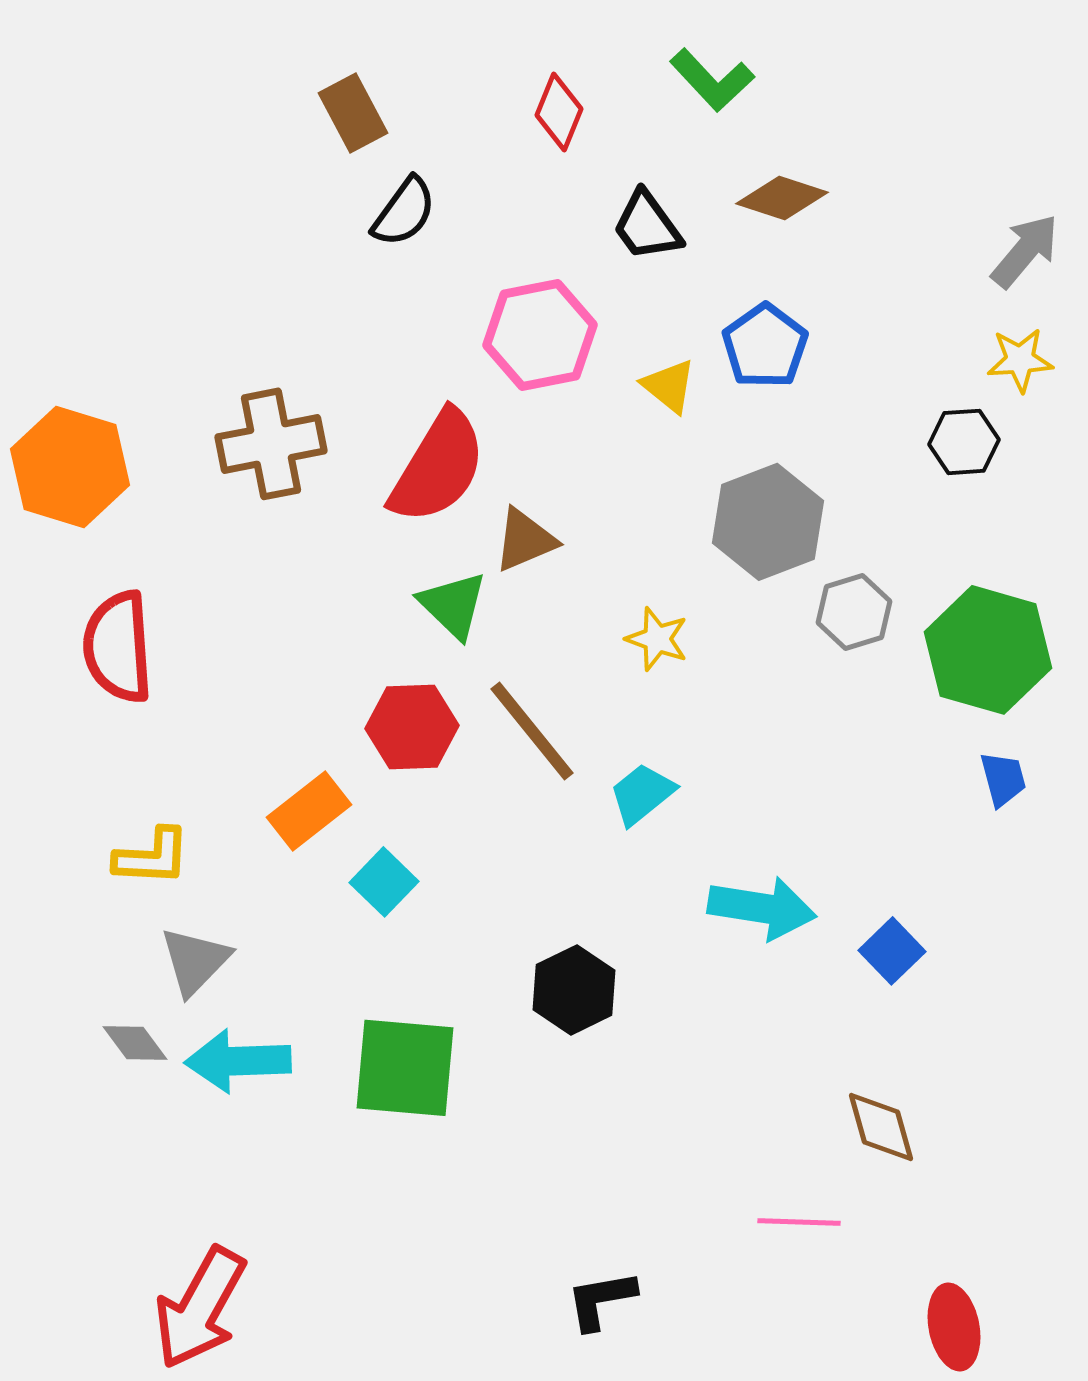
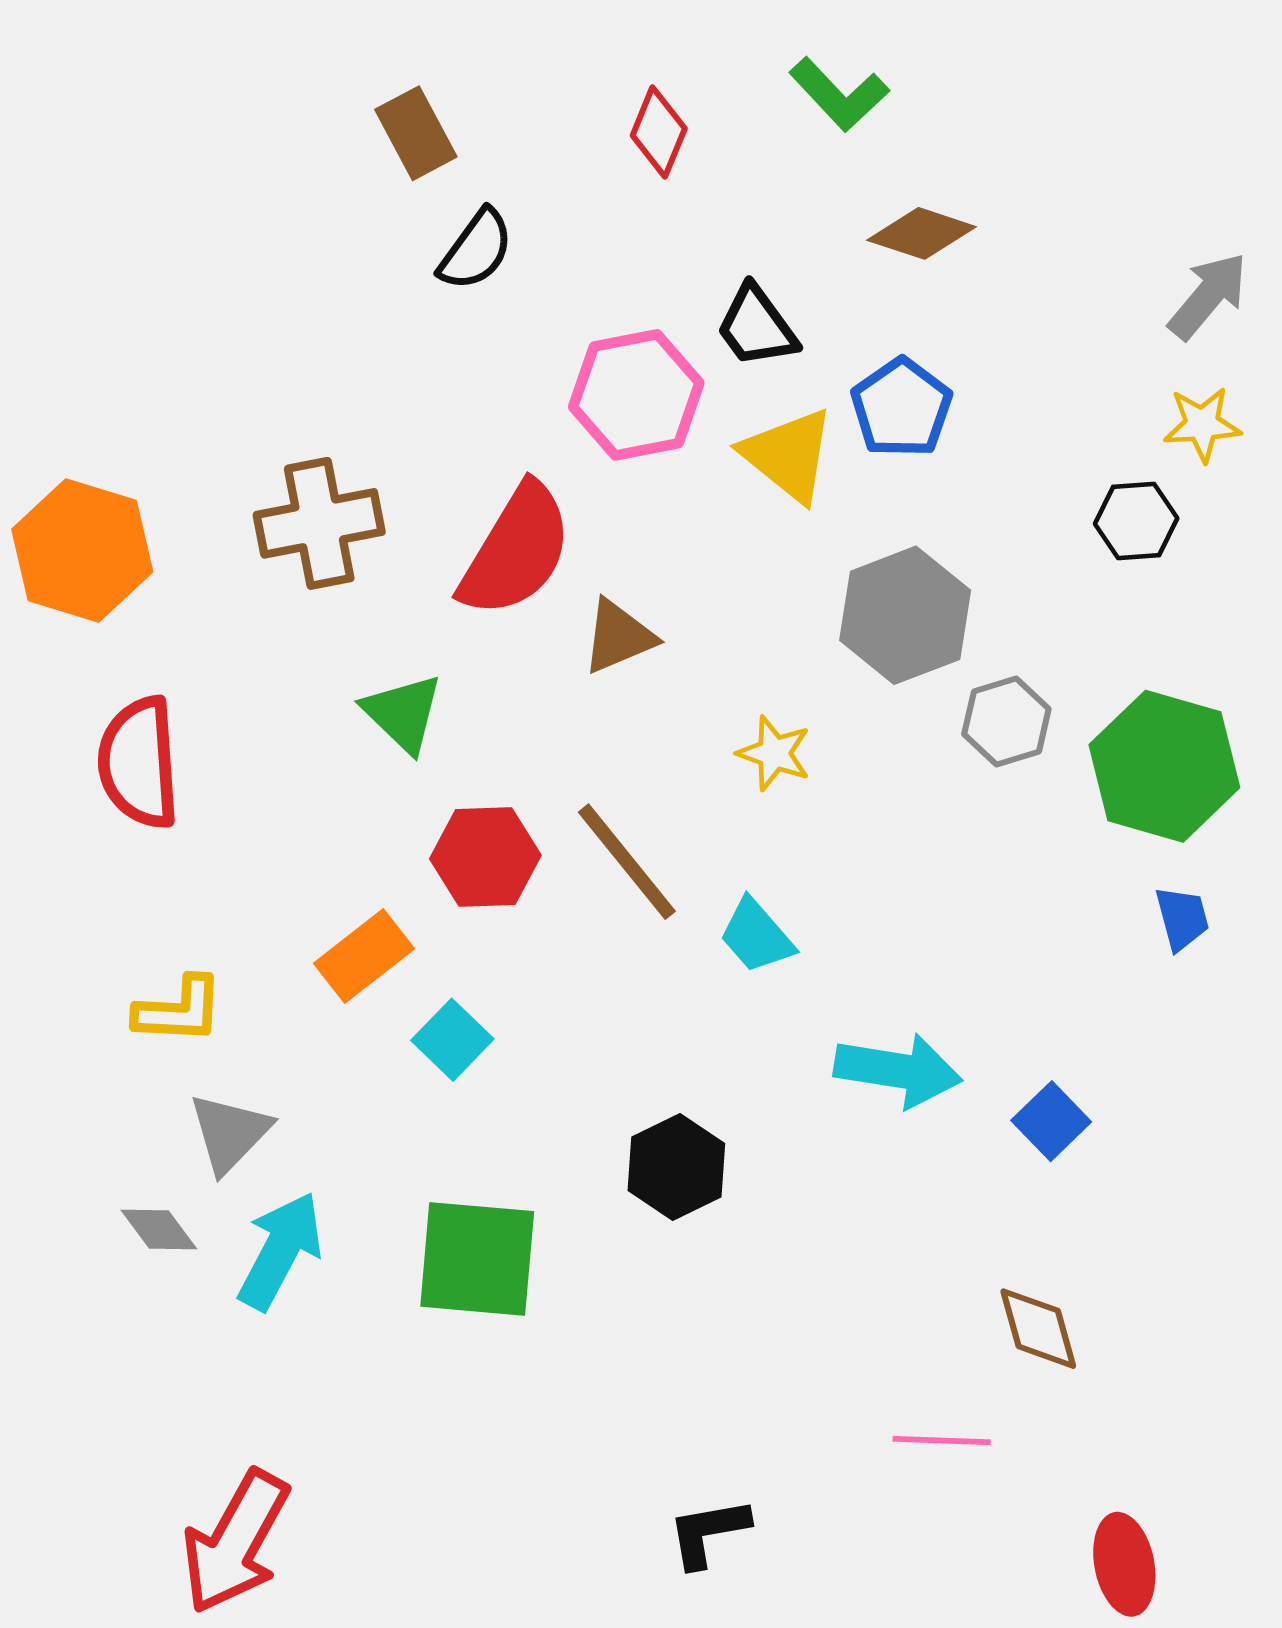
black trapezoid: (647, 226) -> (757, 327), moved
yellow triangle: (669, 386) -> (788, 455), size x1.5
green triangle: (453, 605) -> (403, 713), moved
cyan trapezoid: (642, 794) -> (757, 936), turned -92
cyan arrow: (238, 1061) -> (280, 1251), turned 120

